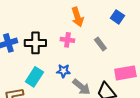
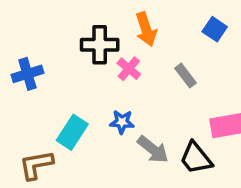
pink cross: (67, 40) -> (129, 69), turned 32
black cross: (35, 43) -> (100, 45), moved

